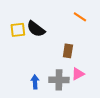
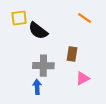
yellow square: (18, 30) -> (19, 18), moved
gray cross: (59, 80) -> (43, 66), moved

